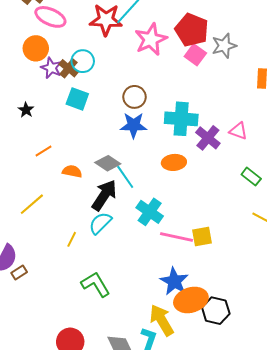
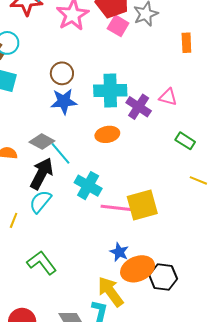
yellow square: (202, 237) -> (142, 205), size x1.5
blue star: (174, 281) -> (119, 252), size x0.7

